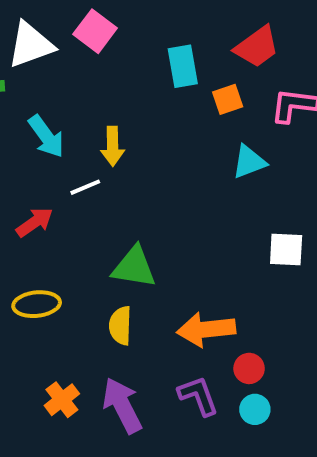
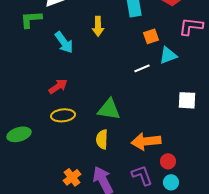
orange square: (228, 99) -> (151, 36), moved
yellow arrow: (113, 146) -> (98, 26), moved
white line: (85, 187) -> (142, 68), moved
yellow ellipse: (37, 304) -> (63, 115), moved

